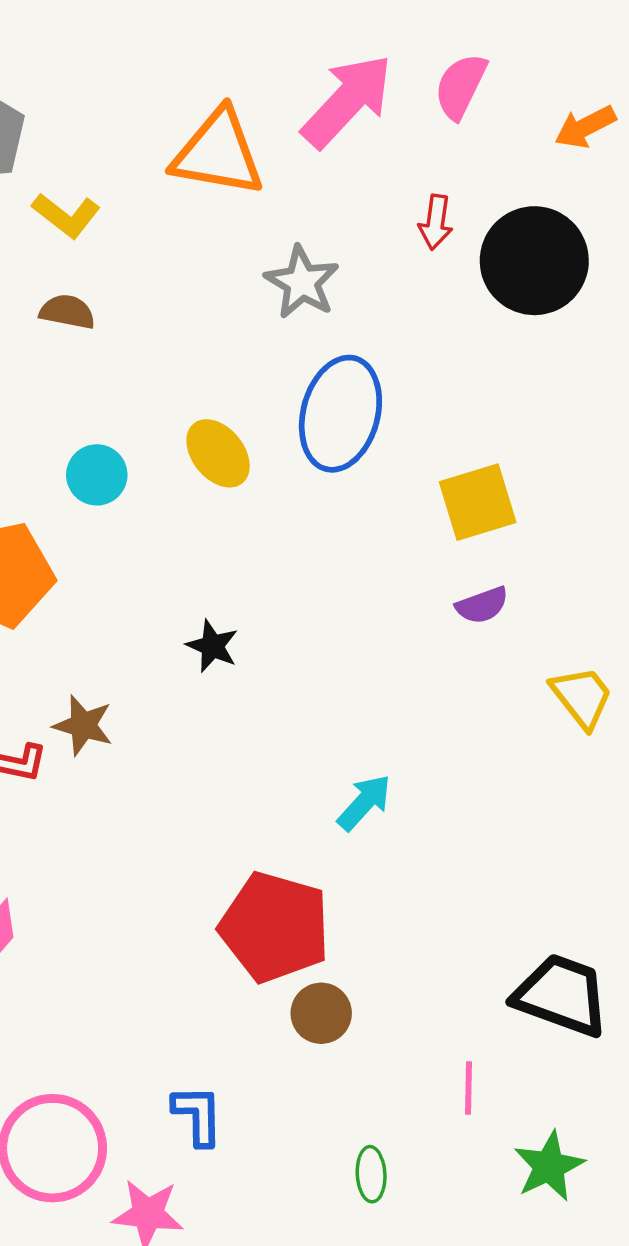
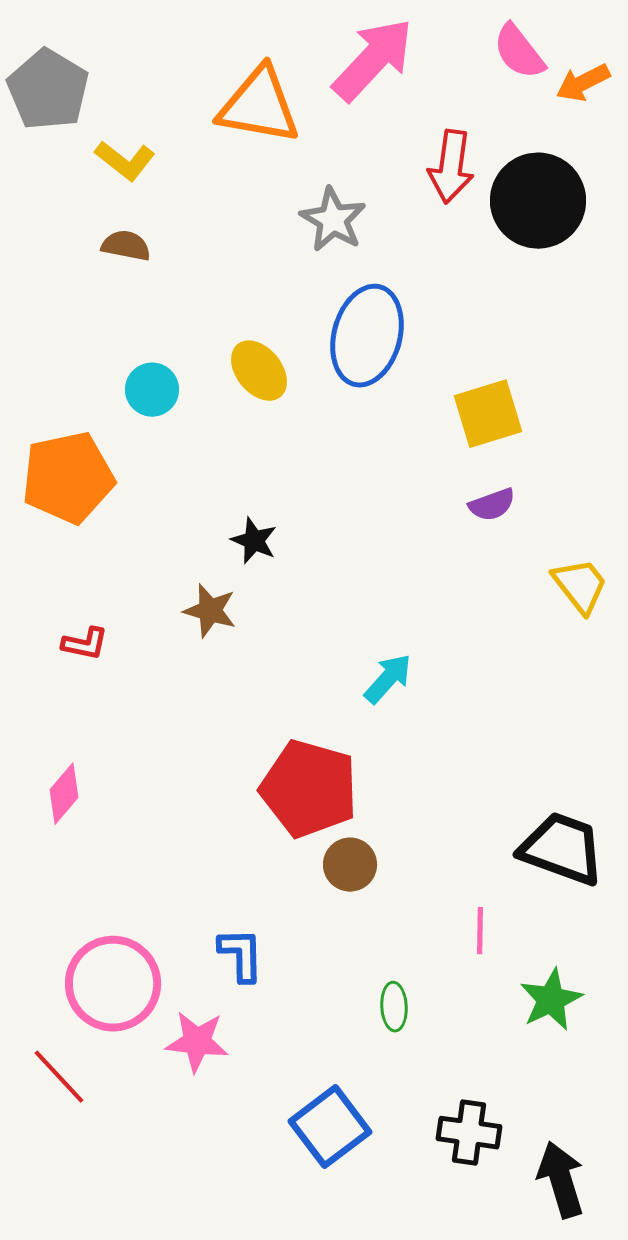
pink semicircle: (461, 86) -> (519, 52), moved, turned -64
red arrow: (436, 222) -> (451, 167), size x1.5
brown star: (83, 725) -> (210, 611), moved

